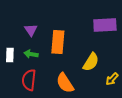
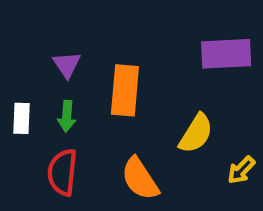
green arrow: (31, 54) -> (67, 116), turned -96

